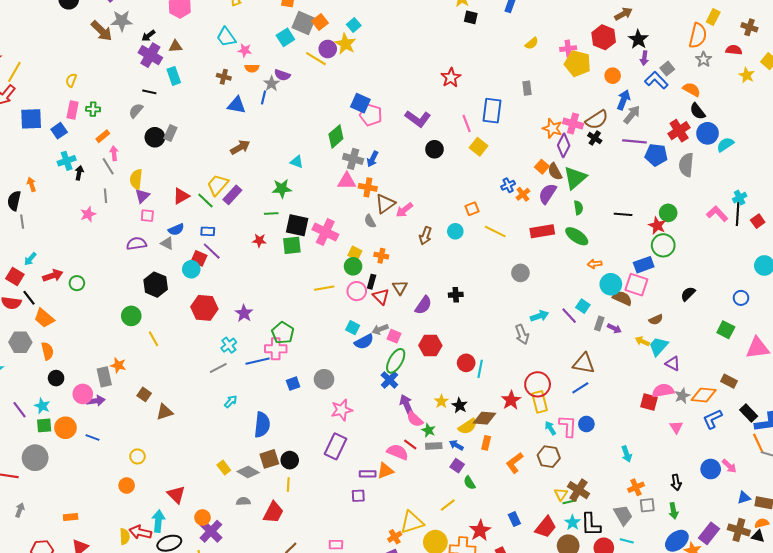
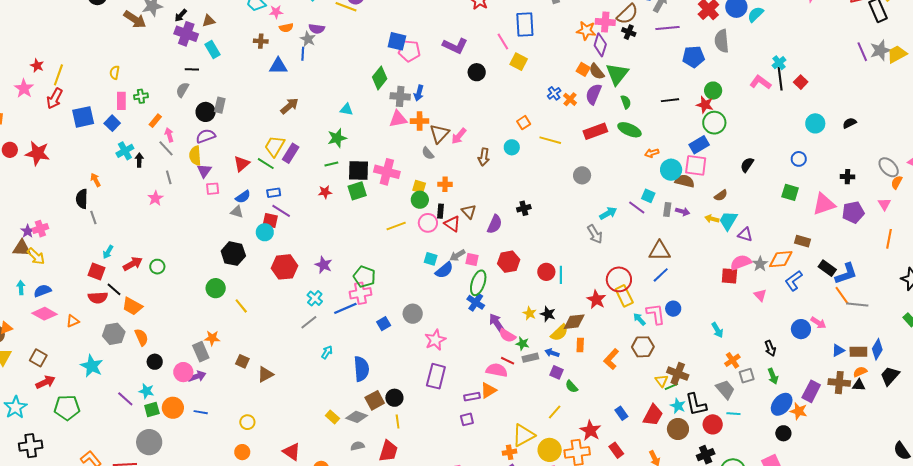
blue pentagon: (656, 155) -> (694, 57), moved
purple semicircle: (136, 244) -> (206, 136), moved
orange cross: (395, 537) -> (510, 452), turned 32

